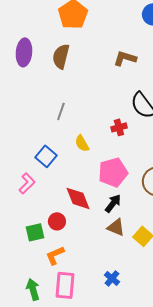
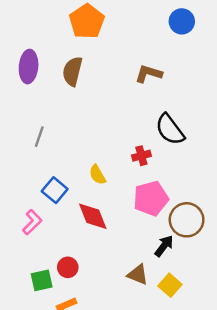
gray line: (61, 111) -> (39, 137), moved
pink pentagon: (113, 172) -> (151, 198), moved
red diamond: (78, 198) -> (93, 216), moved
black arrow: (113, 203) -> (164, 246), moved

